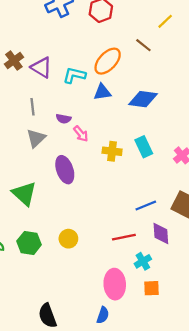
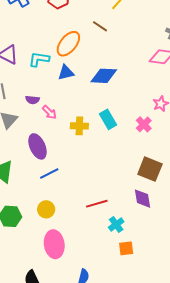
blue line: (146, 206) -> (49, 174), moved
purple diamond: (161, 233) -> (142, 199), moved
pink ellipse: (115, 284) -> (54, 244), moved

